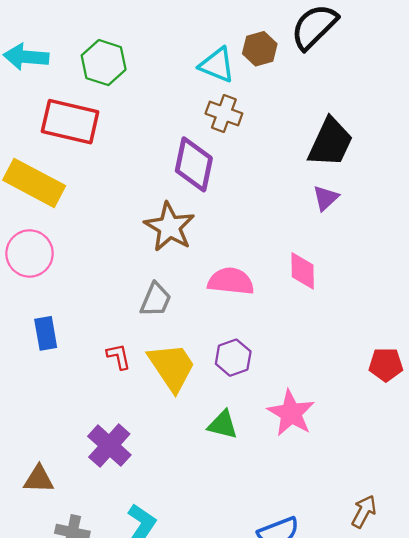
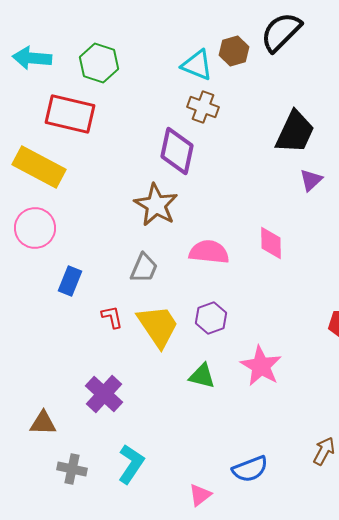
purple triangle: (326, 198) -> (311, 180), moved
blue rectangle: (46, 333) -> (70, 281), moved, turned 32

